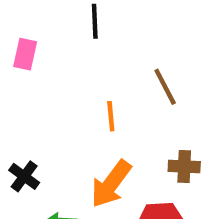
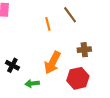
orange line: (111, 116) -> (48, 24), moved

